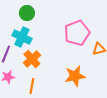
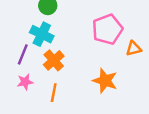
orange star: (75, 76) -> (105, 81), turned 30

